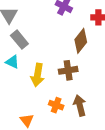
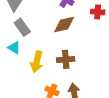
brown diamond: (81, 41) -> (64, 24), moved, turned 35

